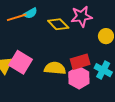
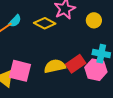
red rectangle: (80, 62) -> (76, 64), moved
pink hexagon: (79, 78) -> (96, 70), moved

